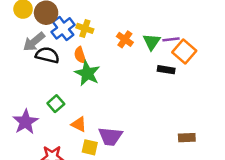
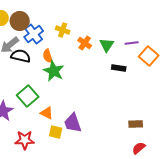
yellow cross: (85, 28) -> (63, 30), moved
purple line: (171, 39) -> (132, 43), moved
orange square: (184, 51) -> (149, 56), moved
green square: (56, 104) -> (28, 96), size x1.5
purple trapezoid: (110, 136) -> (73, 123), turned 65

